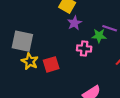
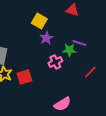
pink cross: (84, 48) -> (55, 62), turned -32

